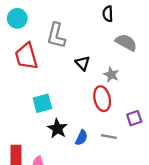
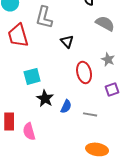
gray star: (111, 75) -> (108, 59), moved
gray line: (109, 137) -> (90, 114), moved

